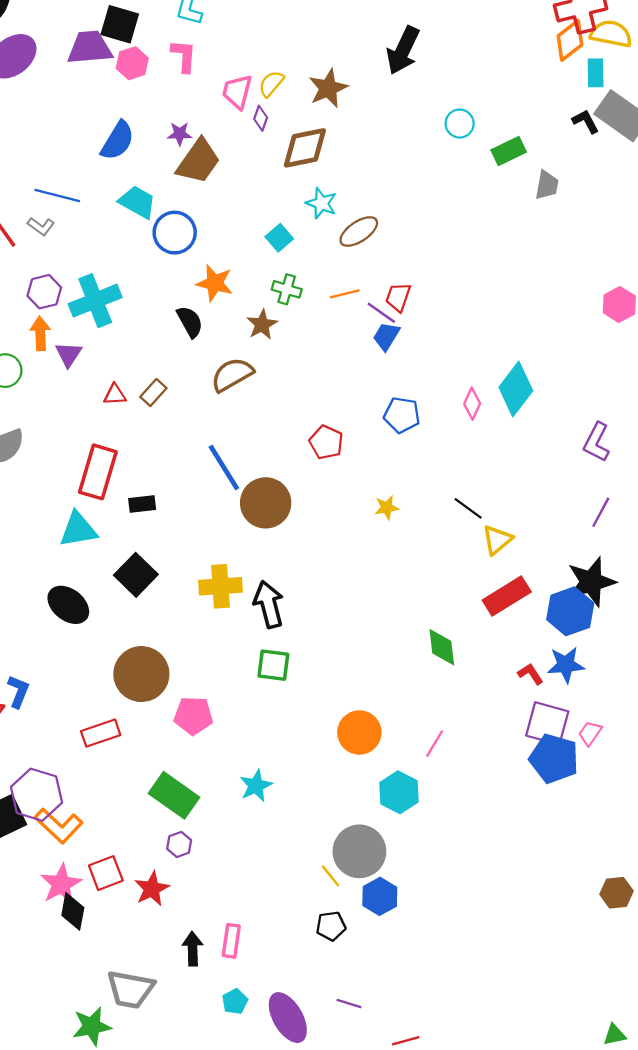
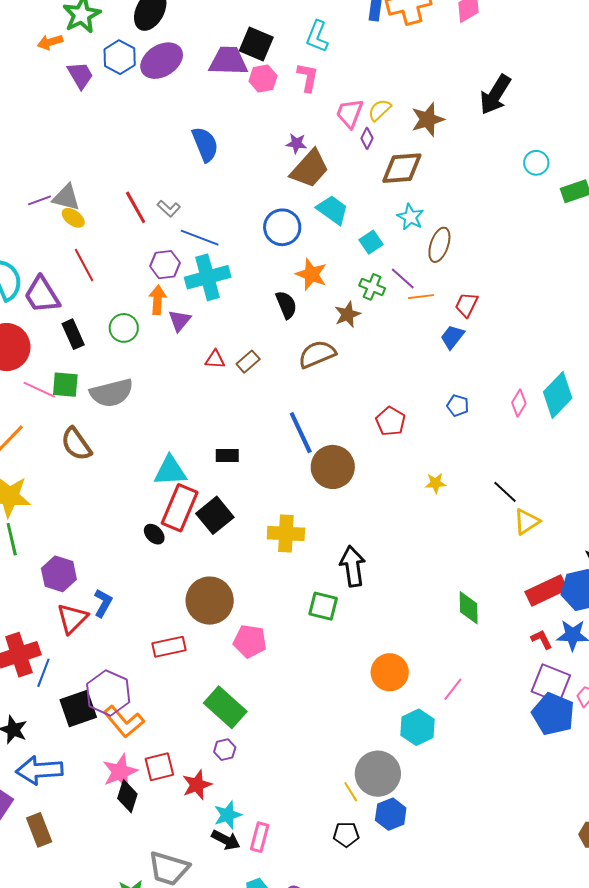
blue semicircle: (118, 141) -> (205, 144), moved, turned -60
blue line: (57, 195) -> (200, 238), moved
cyan trapezoid: (137, 202) -> (333, 210), moved
brown ellipse: (359, 232) -> (439, 245), turned -44
purple line: (381, 313) -> (403, 279), moved
blue pentagon: (402, 415) -> (458, 406), size x0.7
red rectangle: (98, 472) -> (180, 508), moved
red rectangle: (507, 596) -> (546, 590), moved
black arrow: (269, 604) -> (353, 566), moved
black ellipse: (68, 605) -> (154, 534), size x0.6
cyan star: (256, 786) -> (228, 815), moved
black arrow: (193, 949) -> (226, 840), turned 112

